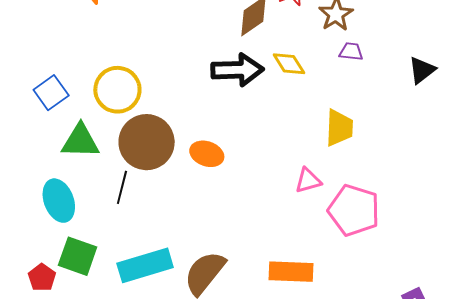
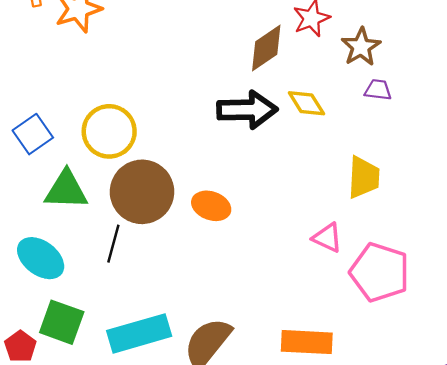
pink triangle: (308, 181) -> (327, 238), turned 40
cyan ellipse: (59, 201) -> (41, 258), turned -33

